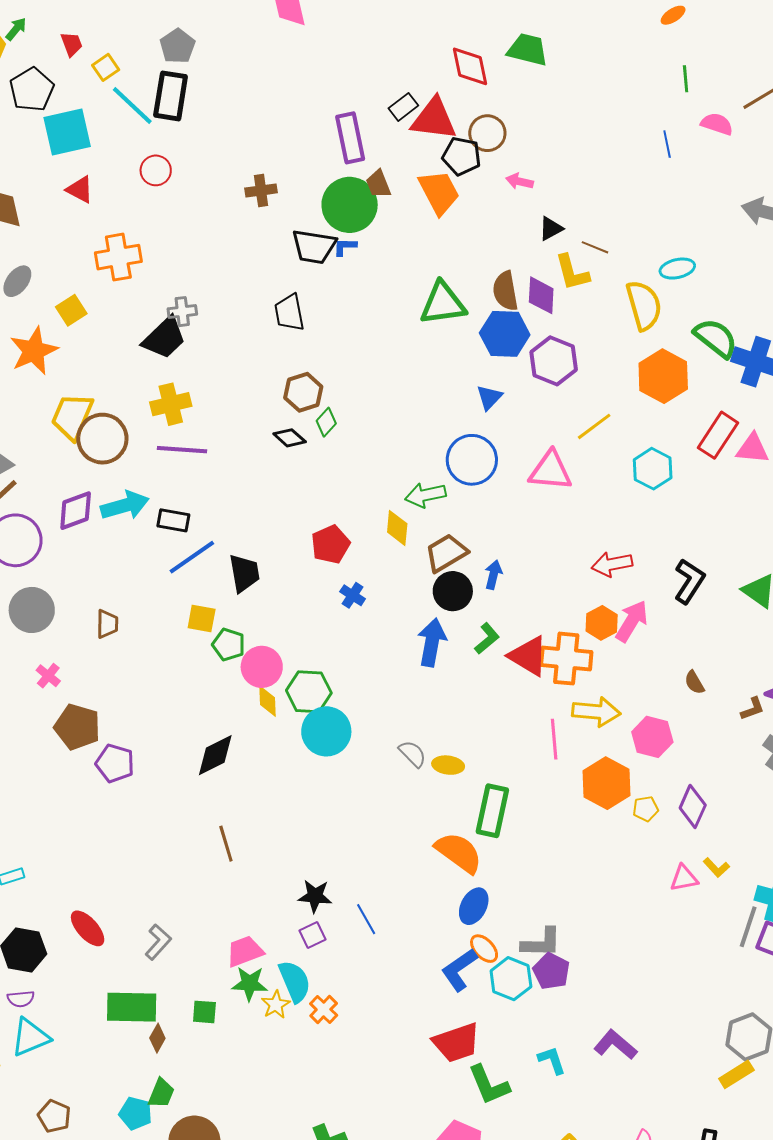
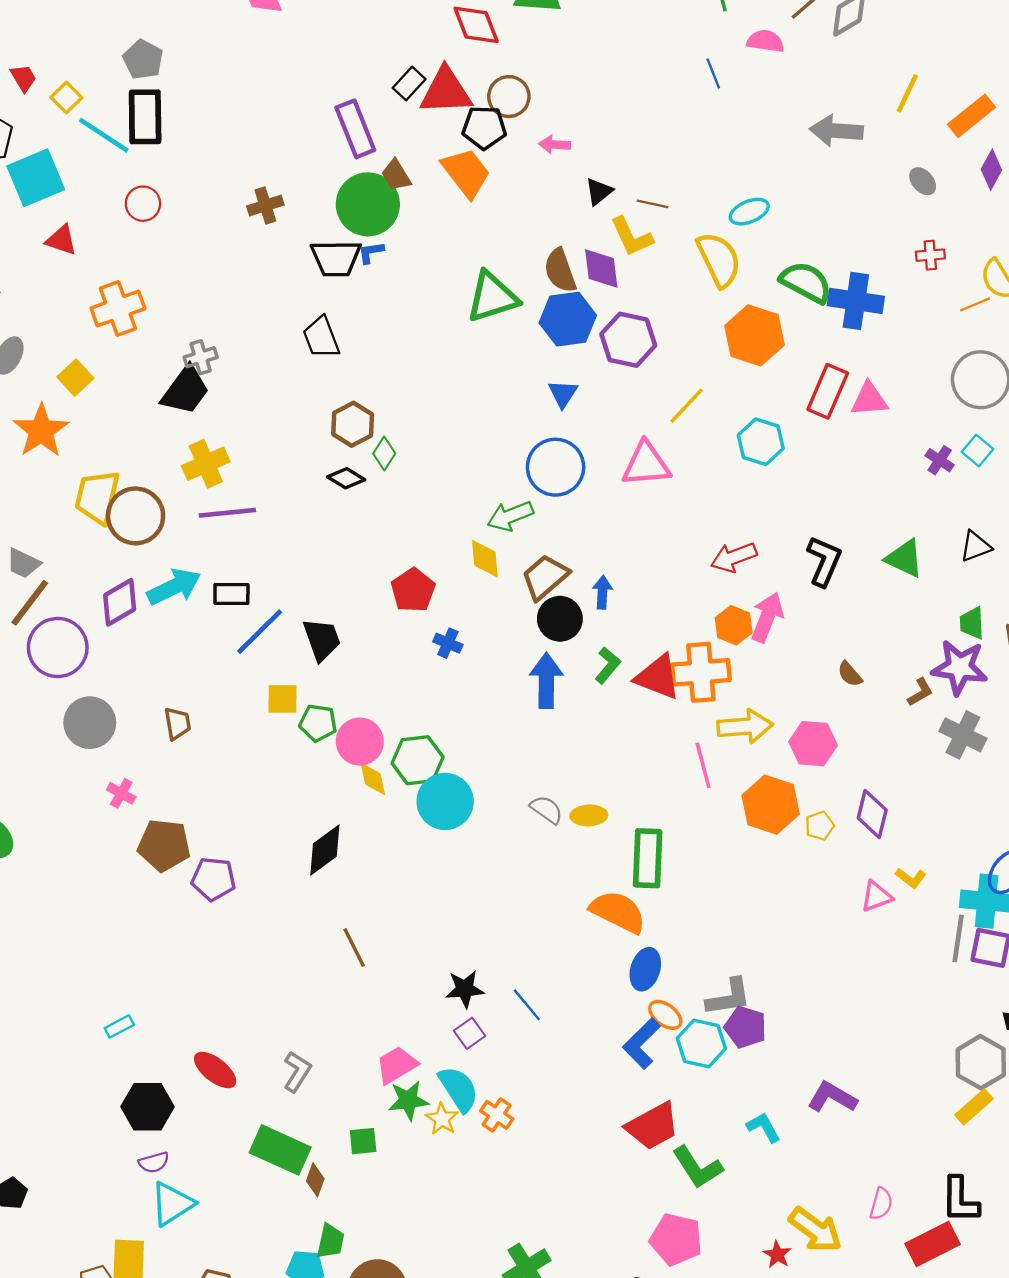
green rectangle: (132, 1007) -> (280, 1150), turned 33

